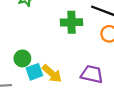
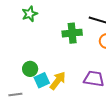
yellow arrow: (52, 74) -> (58, 81), turned -90

